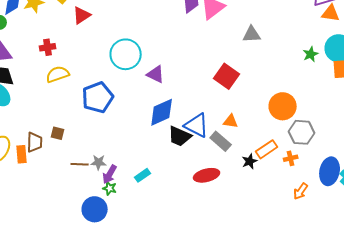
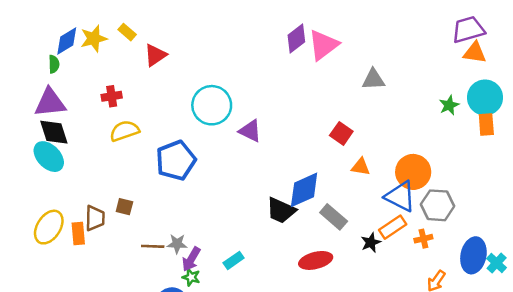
red square: (227, 76) -> (341, 133), size x0.7
blue diamond: (162, 112) -> (304, 190), moved
orange triangle: (231, 121) -> (361, 167), moved
blue triangle: (197, 125) -> (400, 196), moved

